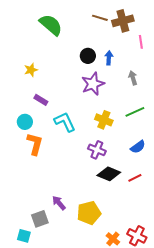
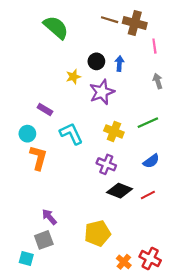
brown cross: (123, 21) -> (135, 23), turned 30
yellow star: (31, 70) -> (73, 77), moved
gray arrow: (133, 78) -> (158, 81), moved
purple arrow: (59, 203) -> (49, 217), moved

